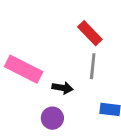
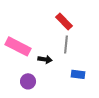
purple circle: (52, 118) -> (28, 81), moved

